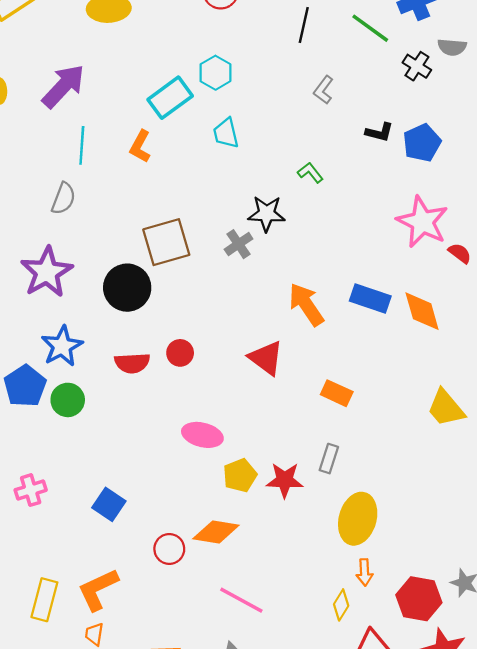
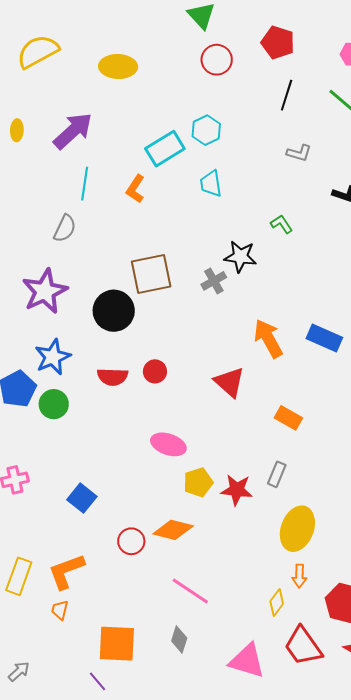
gray L-shape: (323, 90) -> (299, 153), turned -115

